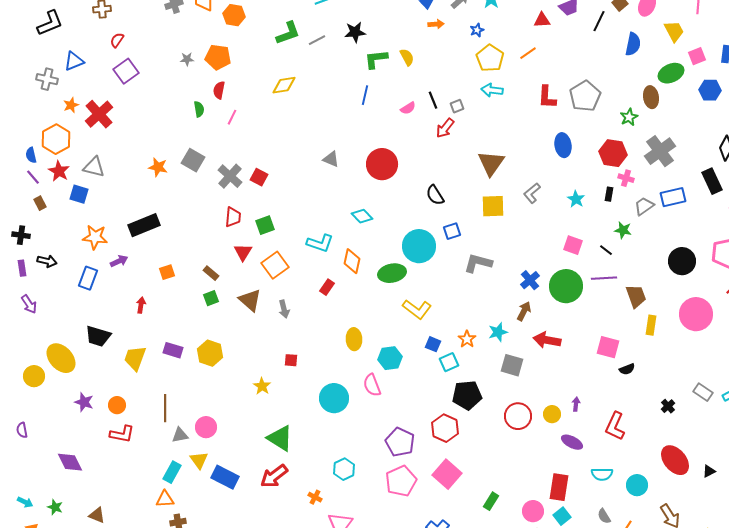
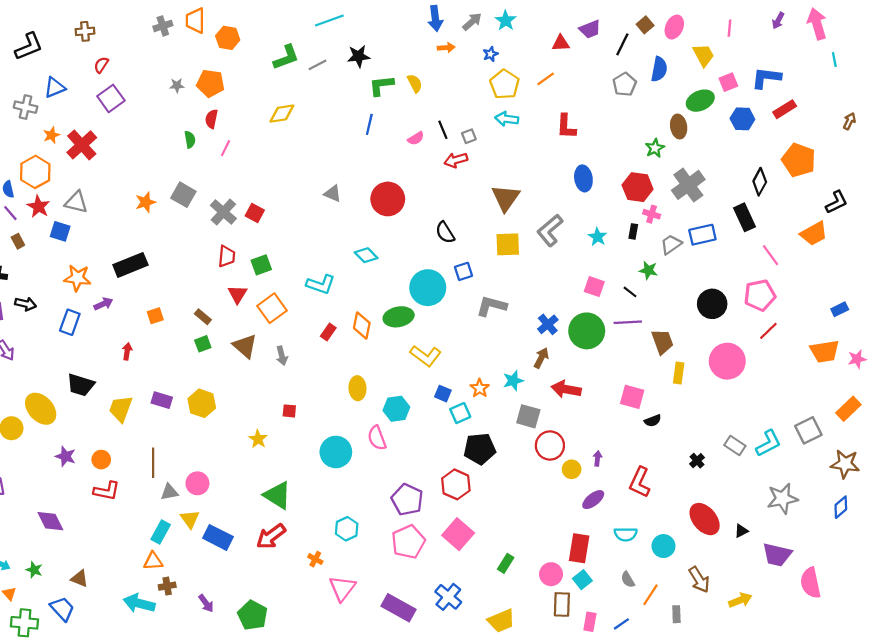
gray pentagon: (585, 96) -> (625, 84), moved, size x0.7
red arrow: (445, 128) -> (456, 160), turned 35
orange star: (158, 167) -> (146, 202), turned -30
gray L-shape: (532, 193) -> (550, 230), size x1.4
orange diamond: (352, 261) -> (362, 325), moved
red circle: (518, 416) -> (550, 446), moved
purple ellipse: (572, 442) -> (593, 500), turned -65

